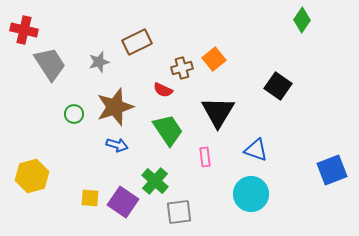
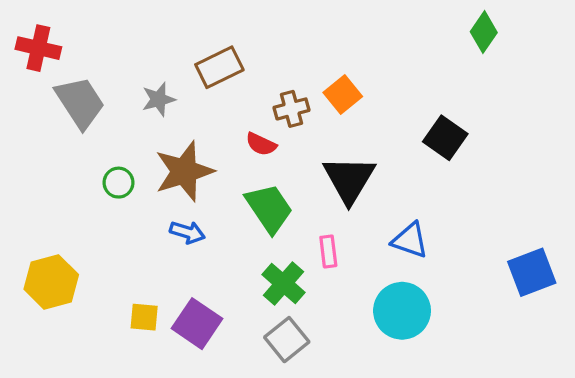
green cross: (155, 181) -> (283, 284), moved
gray square: (179, 212) -> (287, 340), turned -32

